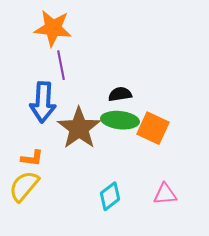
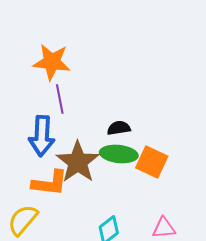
orange L-shape: (32, 158) -> (50, 183), moved, size x1.6

